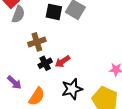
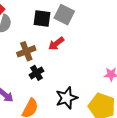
red arrow: (63, 62) -> (56, 44), moved

